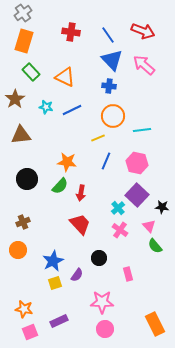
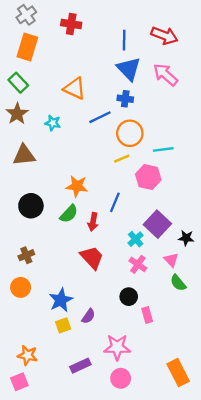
red cross: (71, 32) -> (71, 24), moved
blue line: (108, 35) -> (124, 40), turned 36
green rectangle: (31, 72) -> (18, 83), moved
blue line: (72, 110) -> (100, 117), moved
yellow line: (98, 138) -> (122, 159), moved
blue line: (106, 161) -> (115, 202), moved
pink hexagon: (137, 163) -> (148, 177), moved
black circle: (99, 258) -> (129, 297), moved
purple rectangle: (59, 321) -> (80, 366), moved
pink square: (30, 332) -> (19, 382), moved

